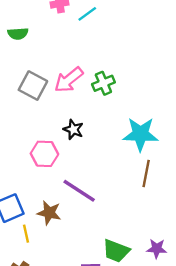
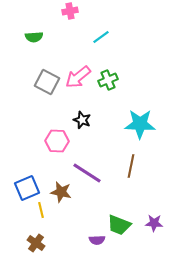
cyan line: (87, 14) -> (101, 37), moved
brown line: (146, 173) -> (131, 166), moved

